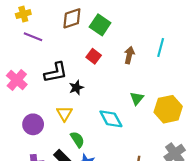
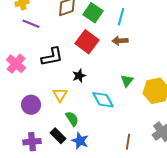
cyan line: (161, 48) -> (121, 17), moved
brown arrow: (129, 55) -> (120, 41), turned -105
red square: (94, 56) -> (87, 42), size x1.6
black star: (76, 88) -> (79, 76), moved

